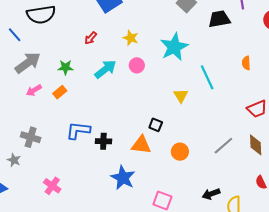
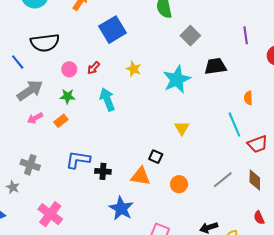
black trapezoid: (219, 19) -> (215, 66), moved
pink circle: (137, 65) -> (69, 69), moved
cyan arrow: (105, 69) -> (107, 99), turned -75
cyan line: (207, 77) -> (234, 125), moved
pink cross: (52, 186) -> (50, 214), size x1.4

